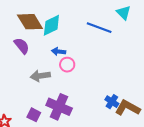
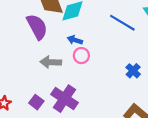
purple semicircle: (22, 46) -> (37, 27), size x1.4
blue cross: (112, 102) -> (133, 71), moved

